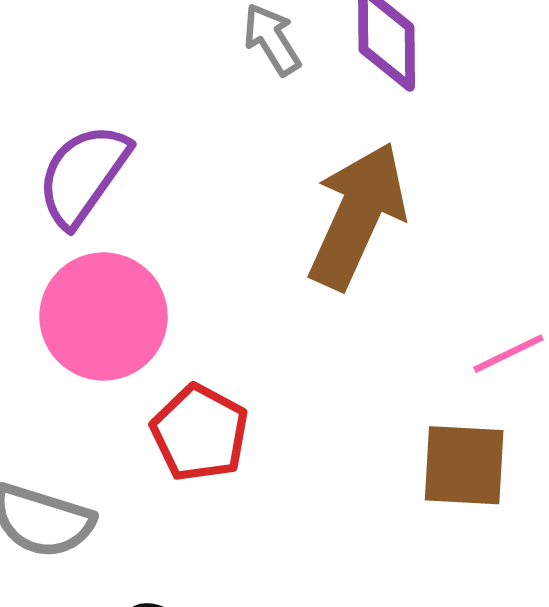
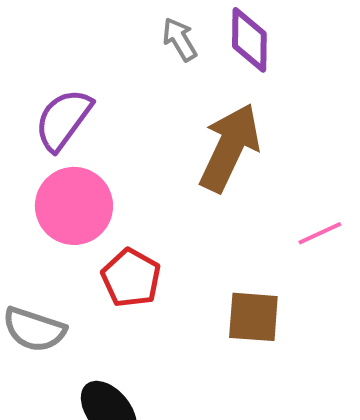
brown square: (464, 465) -> (253, 317), moved

